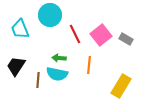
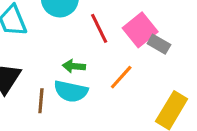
gray rectangle: (126, 39) -> (159, 44), moved
orange line: (89, 65) -> (121, 77), turned 36

